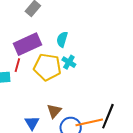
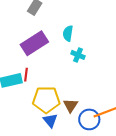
red line: (17, 65) -> (26, 75), moved
yellow pentagon: (47, 67) -> (46, 100), moved

